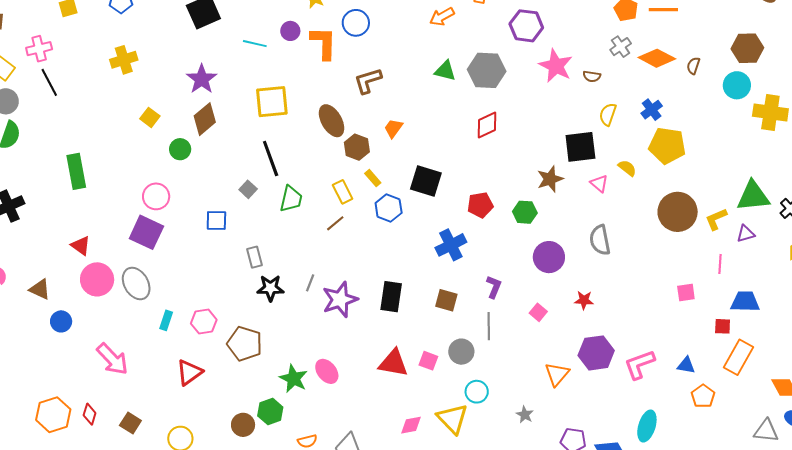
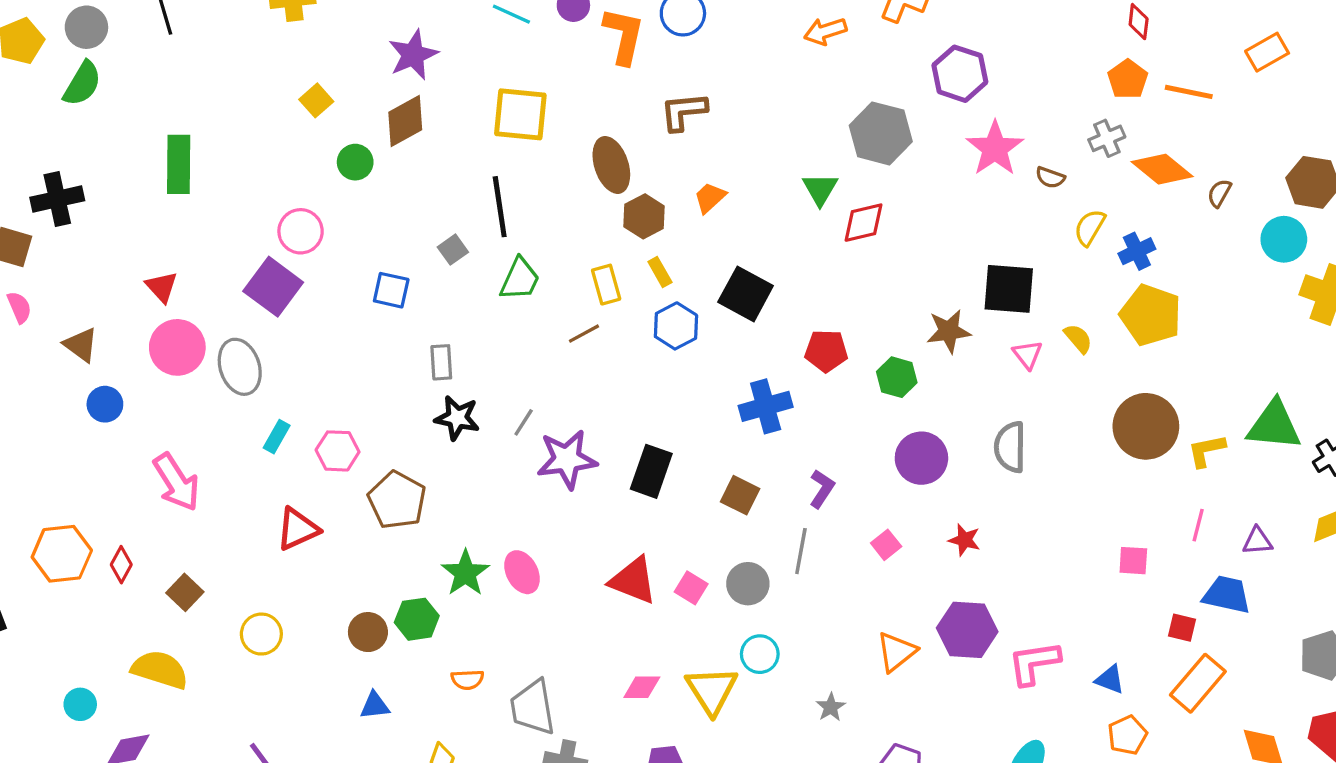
green triangle: (445, 71) -> (820, 189), moved, turned 35
yellow semicircle: (608, 114) -> (1090, 227), moved
purple triangle: (746, 234) -> (1257, 541), moved

